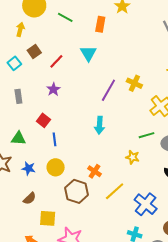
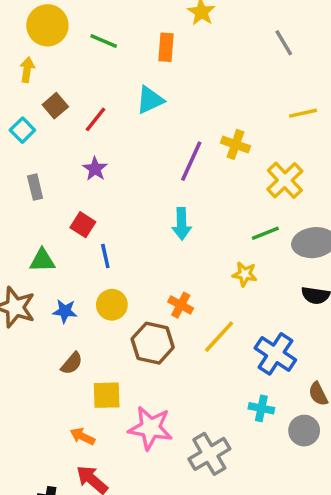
cyan triangle: (88, 53) -> (150, 100), turned 42

